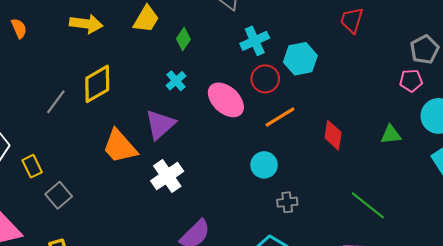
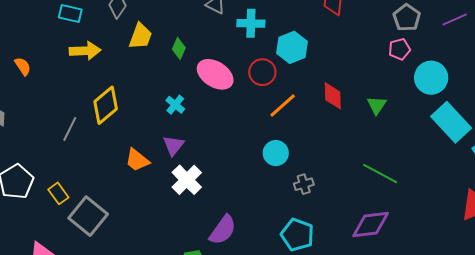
cyan cross: (255, 41) -> (251, 23), moved, turned 36
cyan cross: (176, 81) -> (175, 105), moved
pink ellipse: (226, 100) -> (215, 74), moved
purple triangle: (160, 124) -> (173, 145), moved, size x0.7
red diamond: (333, 135) -> (333, 96), moved
green triangle: (391, 135) -> (377, 105), moved, turned -40
orange trapezoid: (120, 146) -> (137, 160), size x0.7
gray square: (59, 195) -> (88, 216), size x1.5

